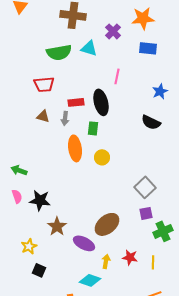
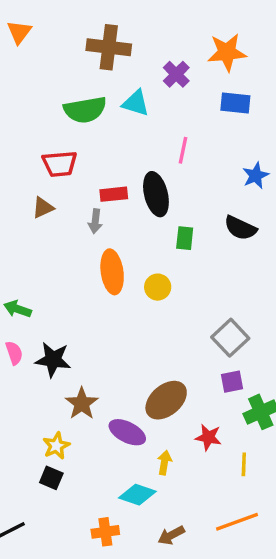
brown triangle: (43, 116) -> (43, 208), moved, turned -40
green rectangle: (93, 128) -> (185, 238), moved
yellow star: (29, 246) -> (56, 446), moved
red star: (130, 257) -> (208, 437), moved

